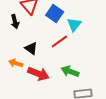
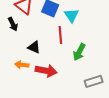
red line: (59, 42) -> (60, 35), turned -48
green arrow: (70, 71) -> (79, 52), moved, turned -72

